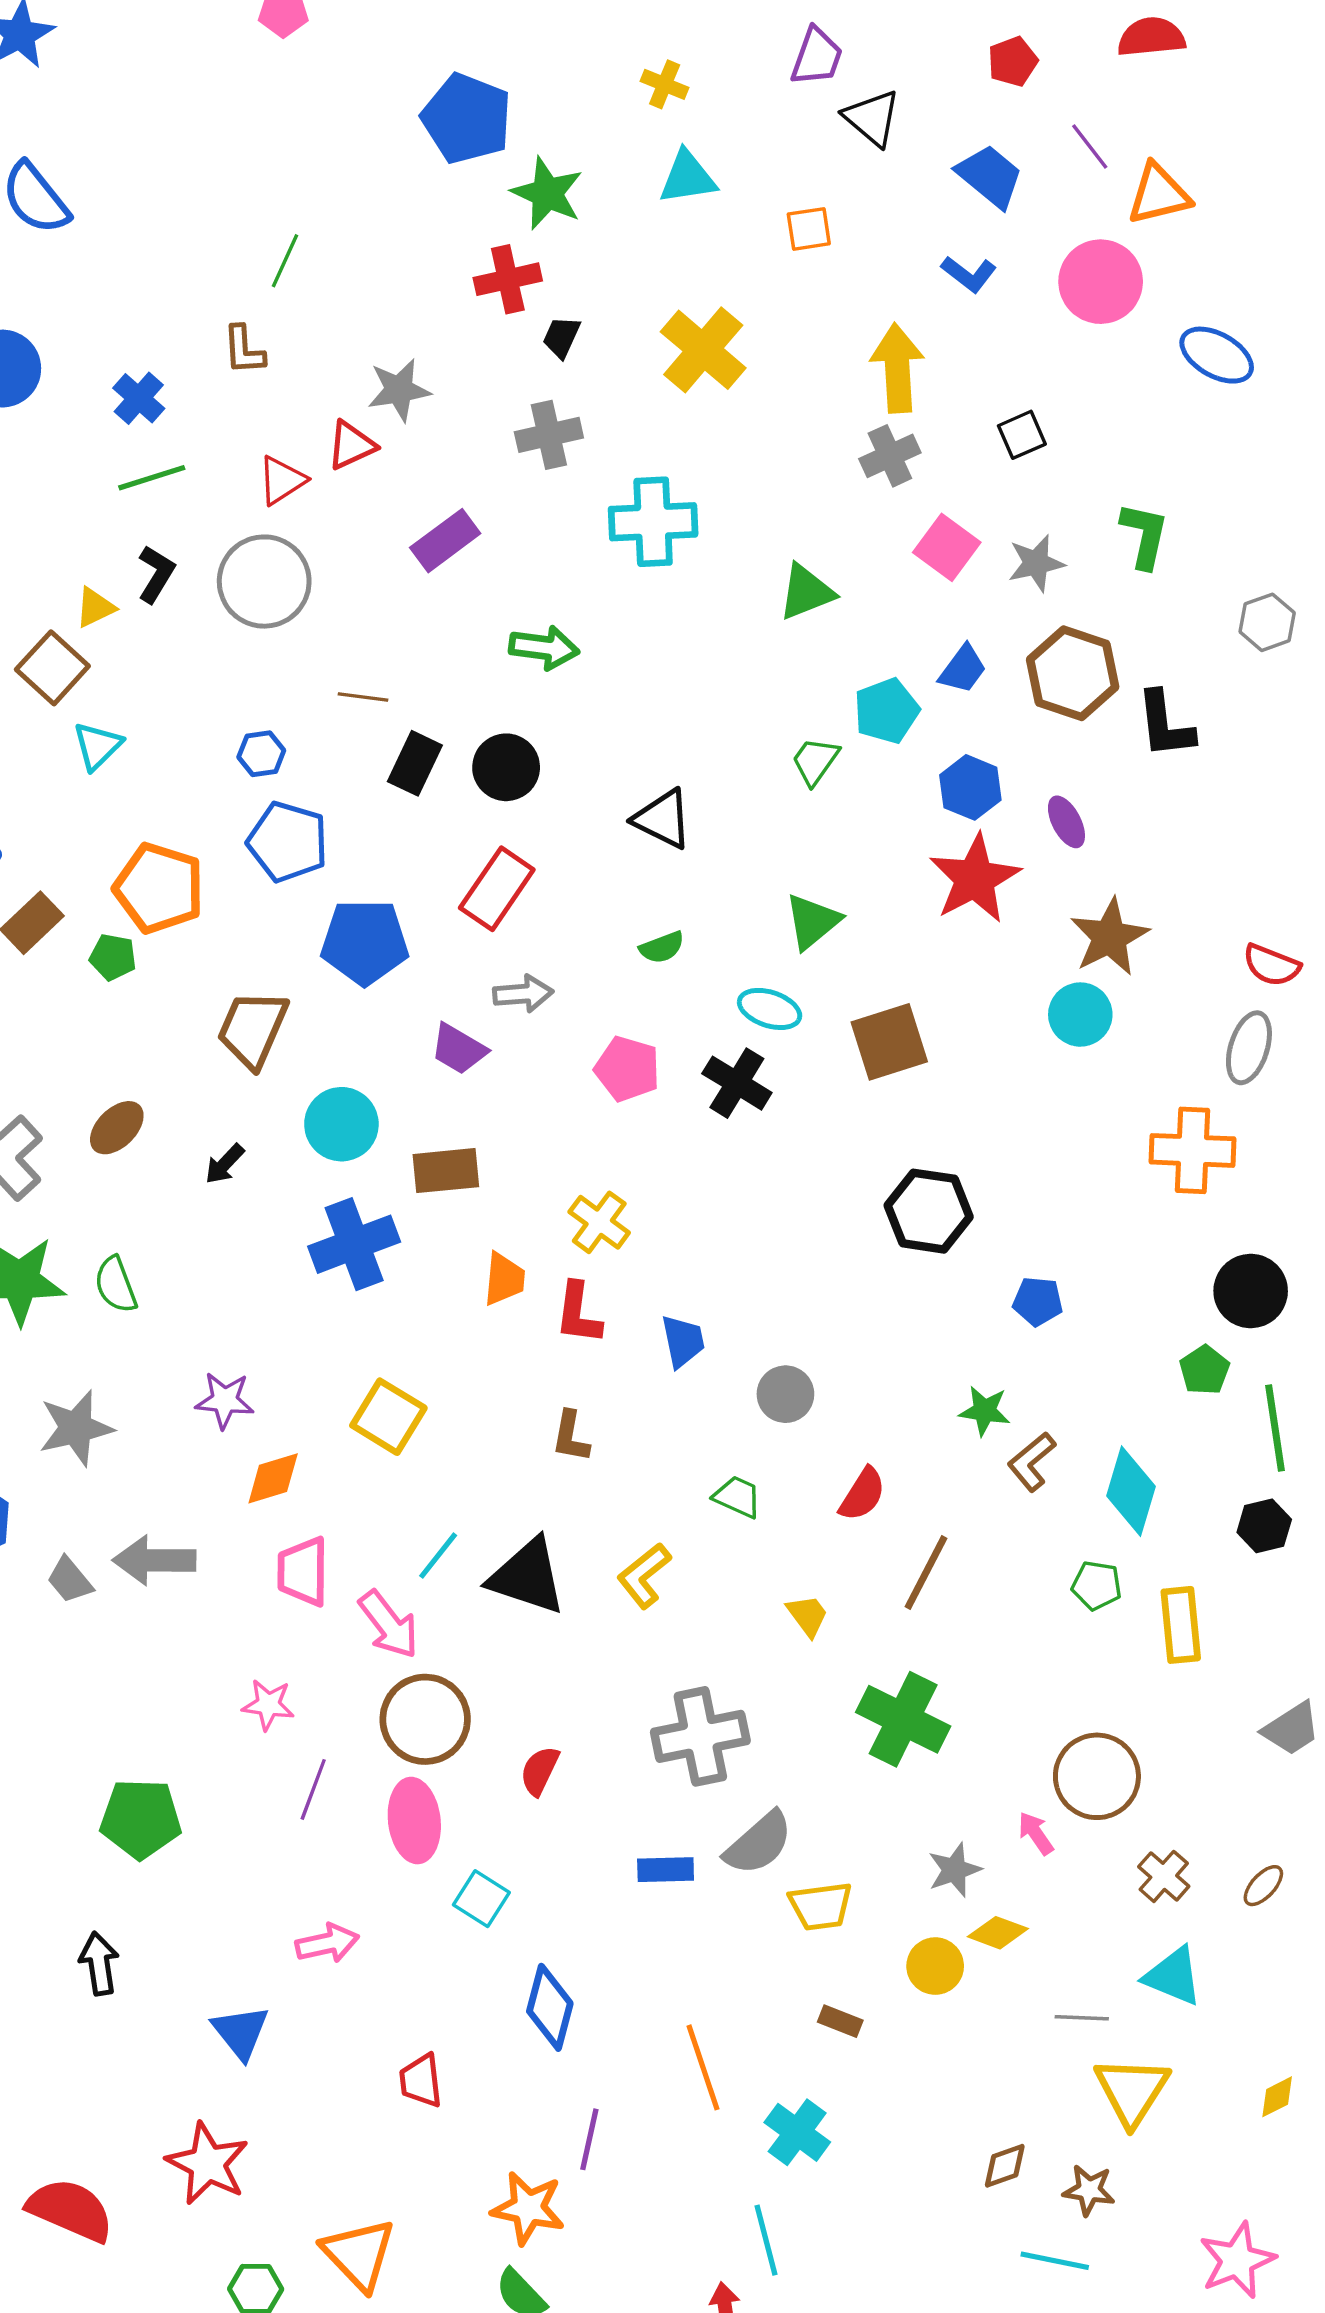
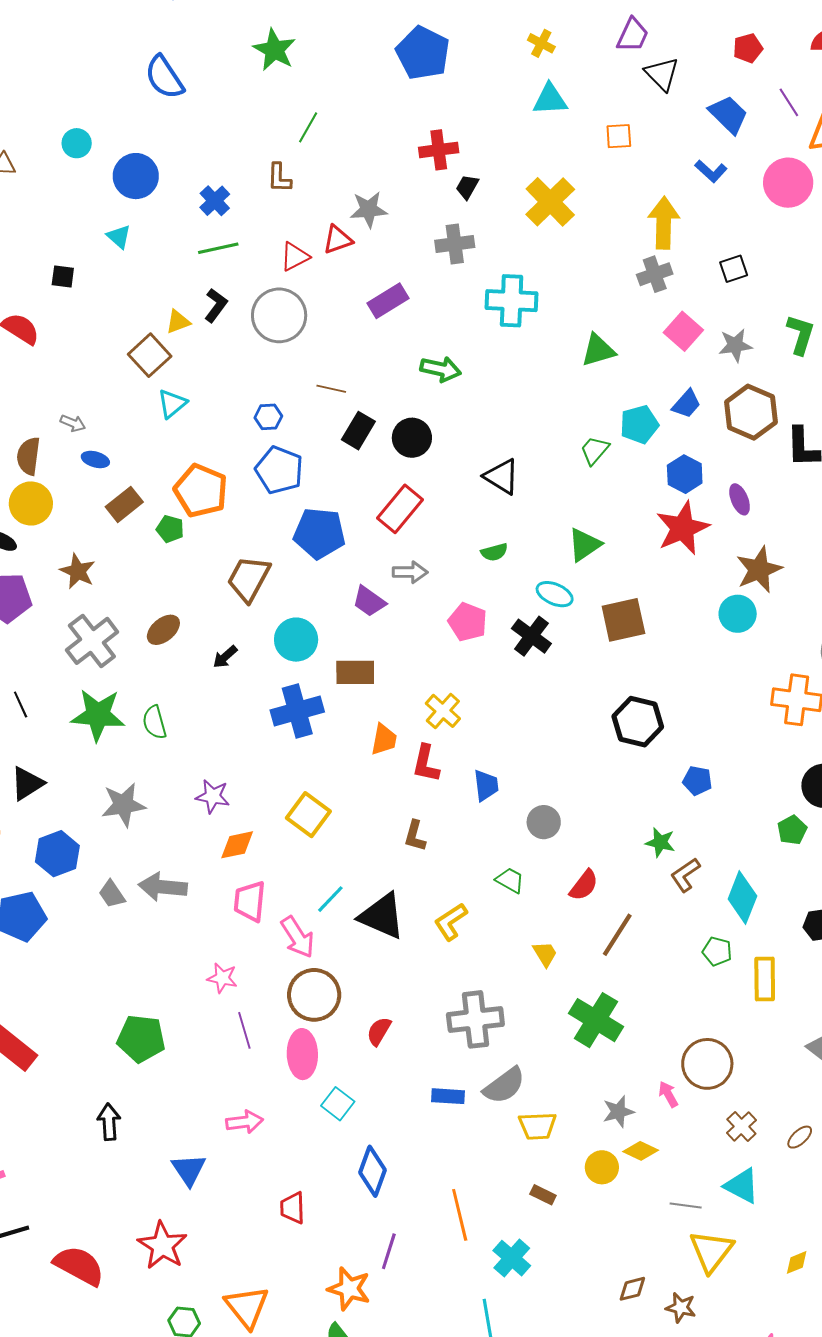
green star: (547, 193) -> (274, 50), moved
purple line: (313, 1789) -> (244, 1030), turned -42

